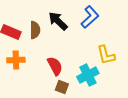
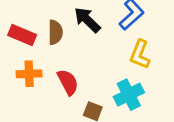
yellow L-shape: (106, 55) -> (140, 54), moved, turned 35
red semicircle: (55, 66) -> (68, 82), moved

